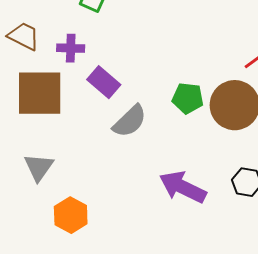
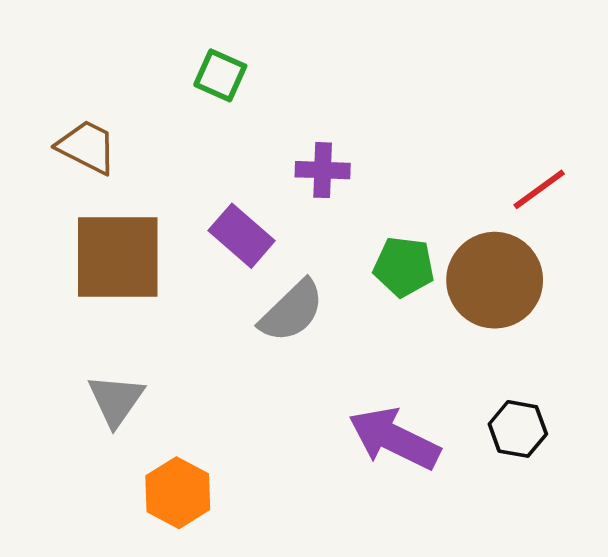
purple cross: (71, 48) -> (323, 170), moved

